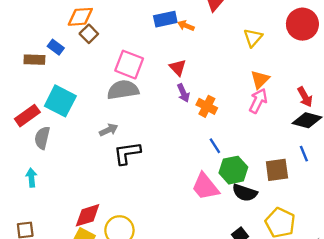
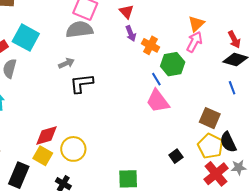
green hexagon: (233, 170) -> (173, 64), moved
brown square: (277, 170) -> (210, 118), moved, turned 30
pink trapezoid: (205, 187) -> (158, 101), moved
black semicircle: (245, 193) -> (228, 142), moved, turned 45

